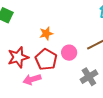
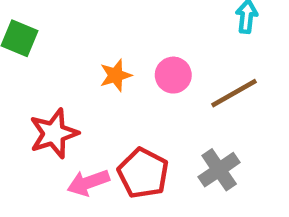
pink circle: (69, 53) -> (173, 75), moved
red pentagon: (46, 59) -> (143, 173), moved

